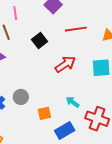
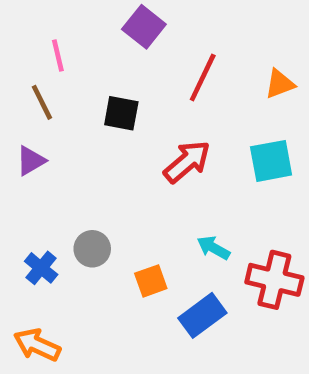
red line: (76, 29) -> (203, 78), turned -50
black square: (40, 41) -> (121, 113), turned -35

